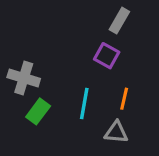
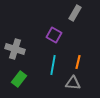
purple square: (107, 56) -> (54, 35), moved
green rectangle: (38, 111) -> (19, 79), moved

